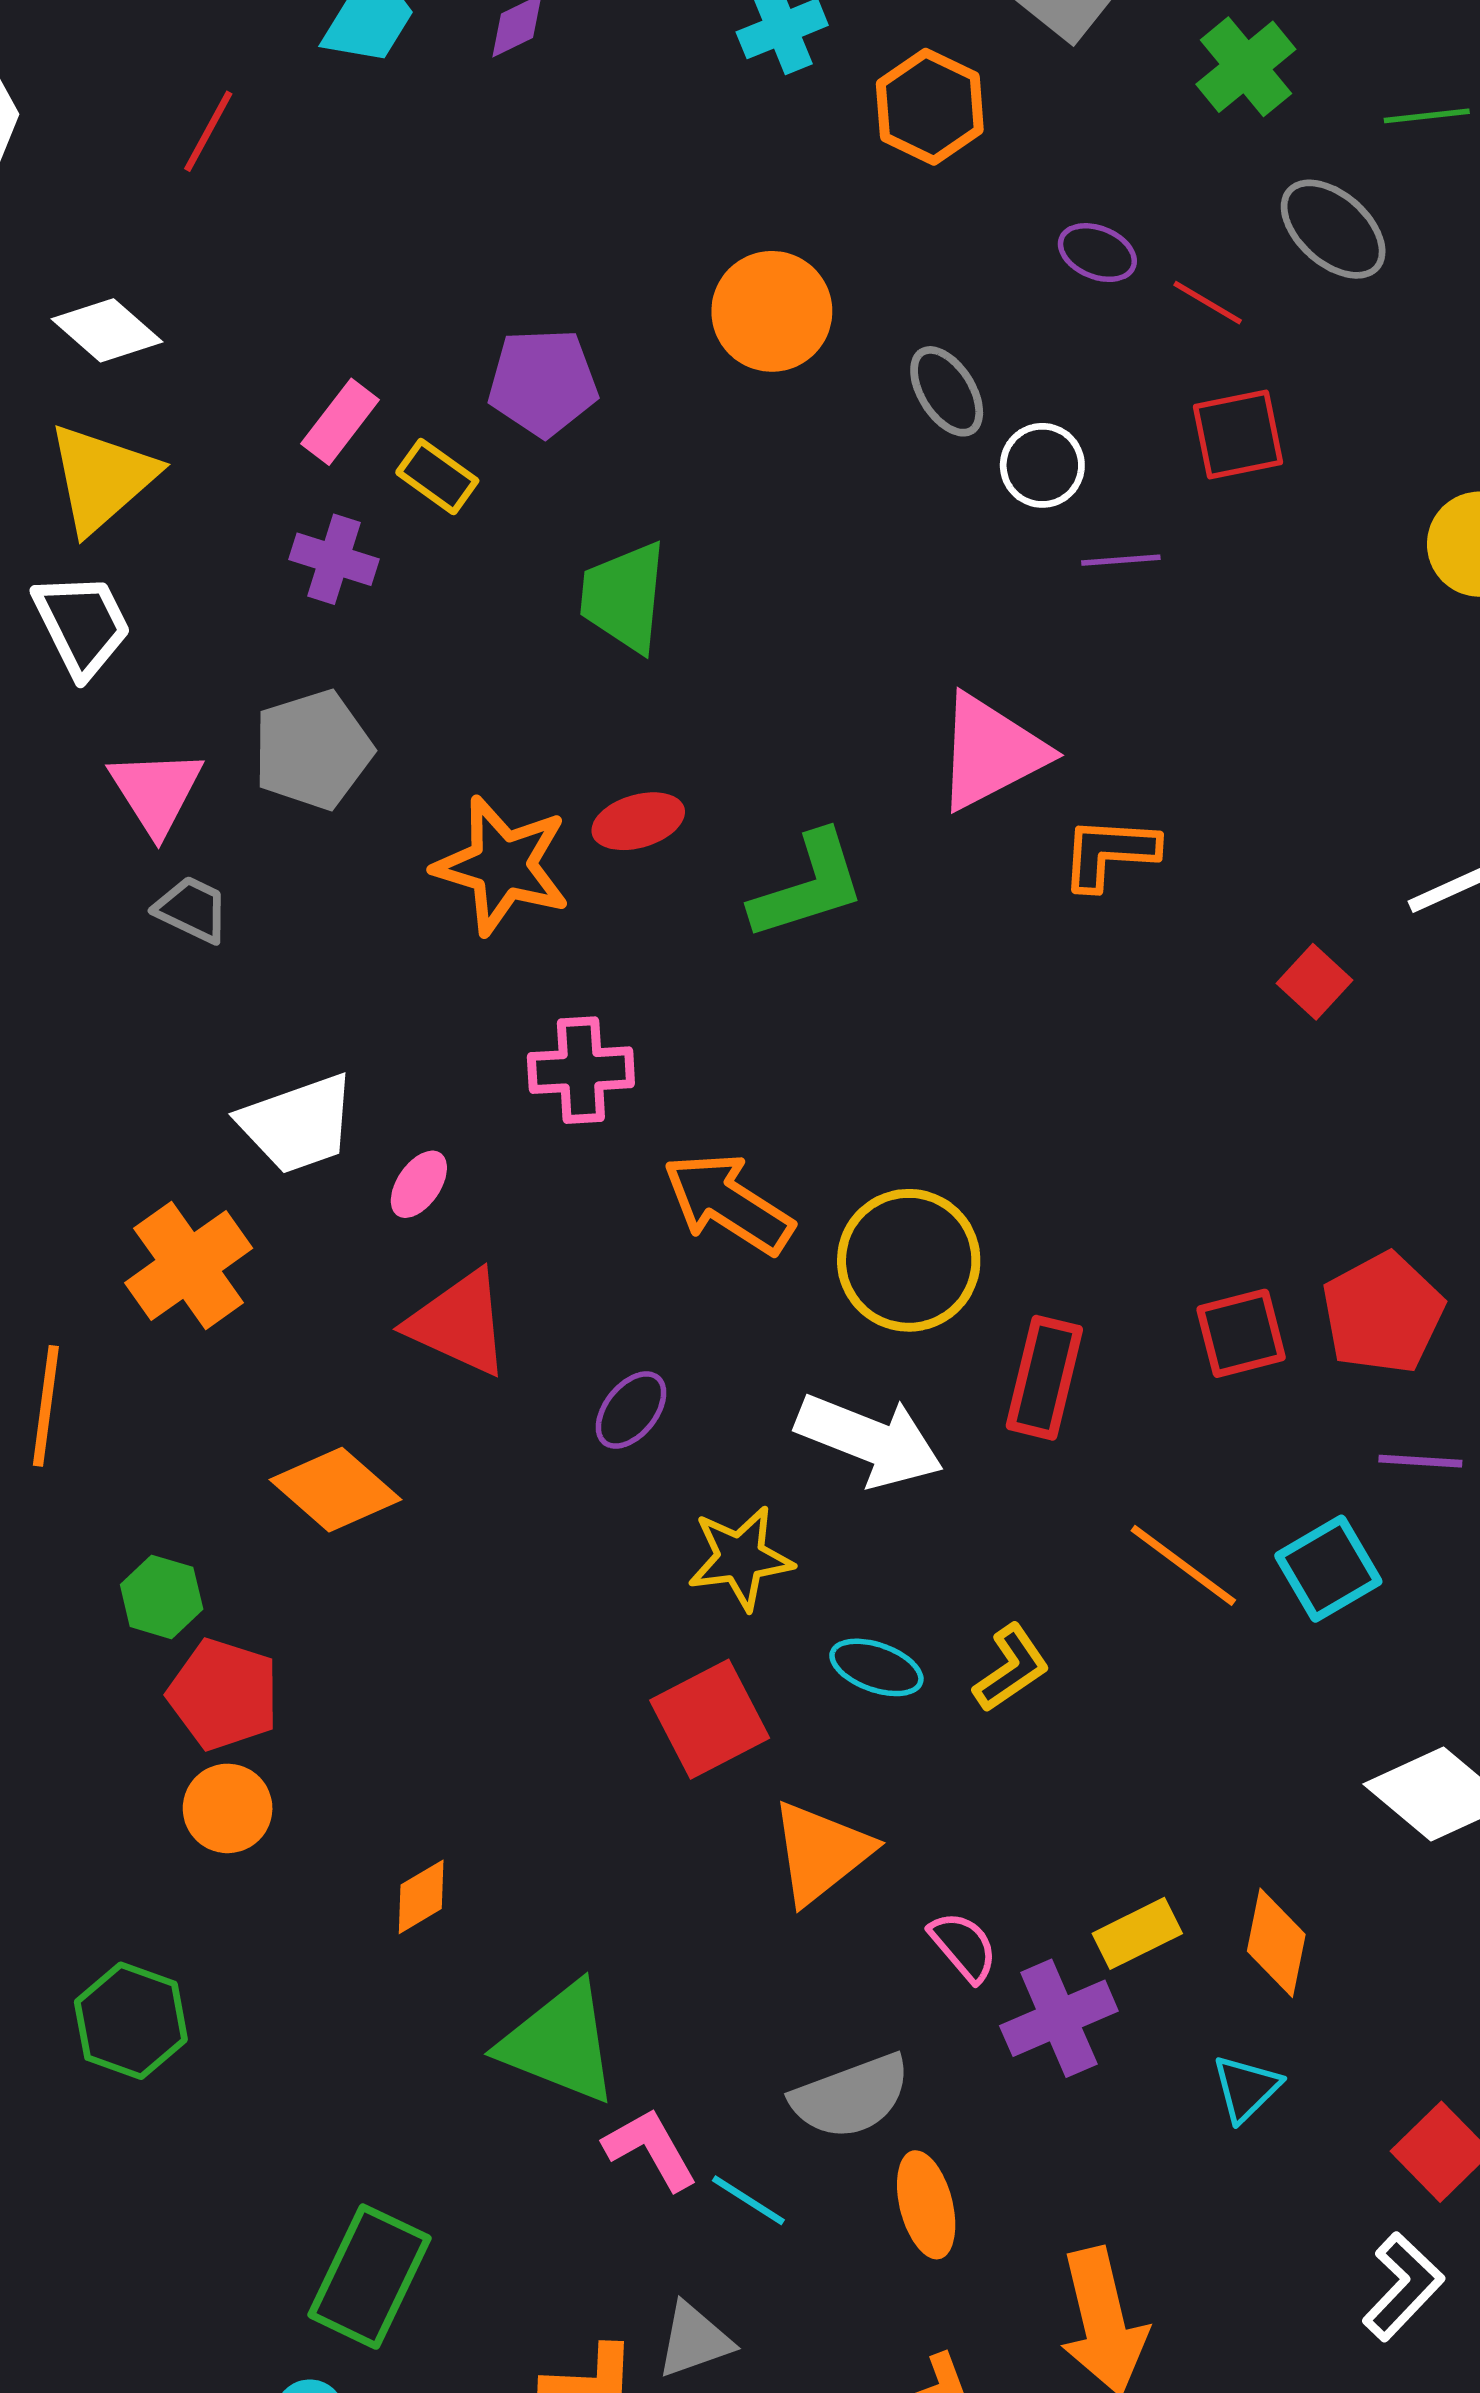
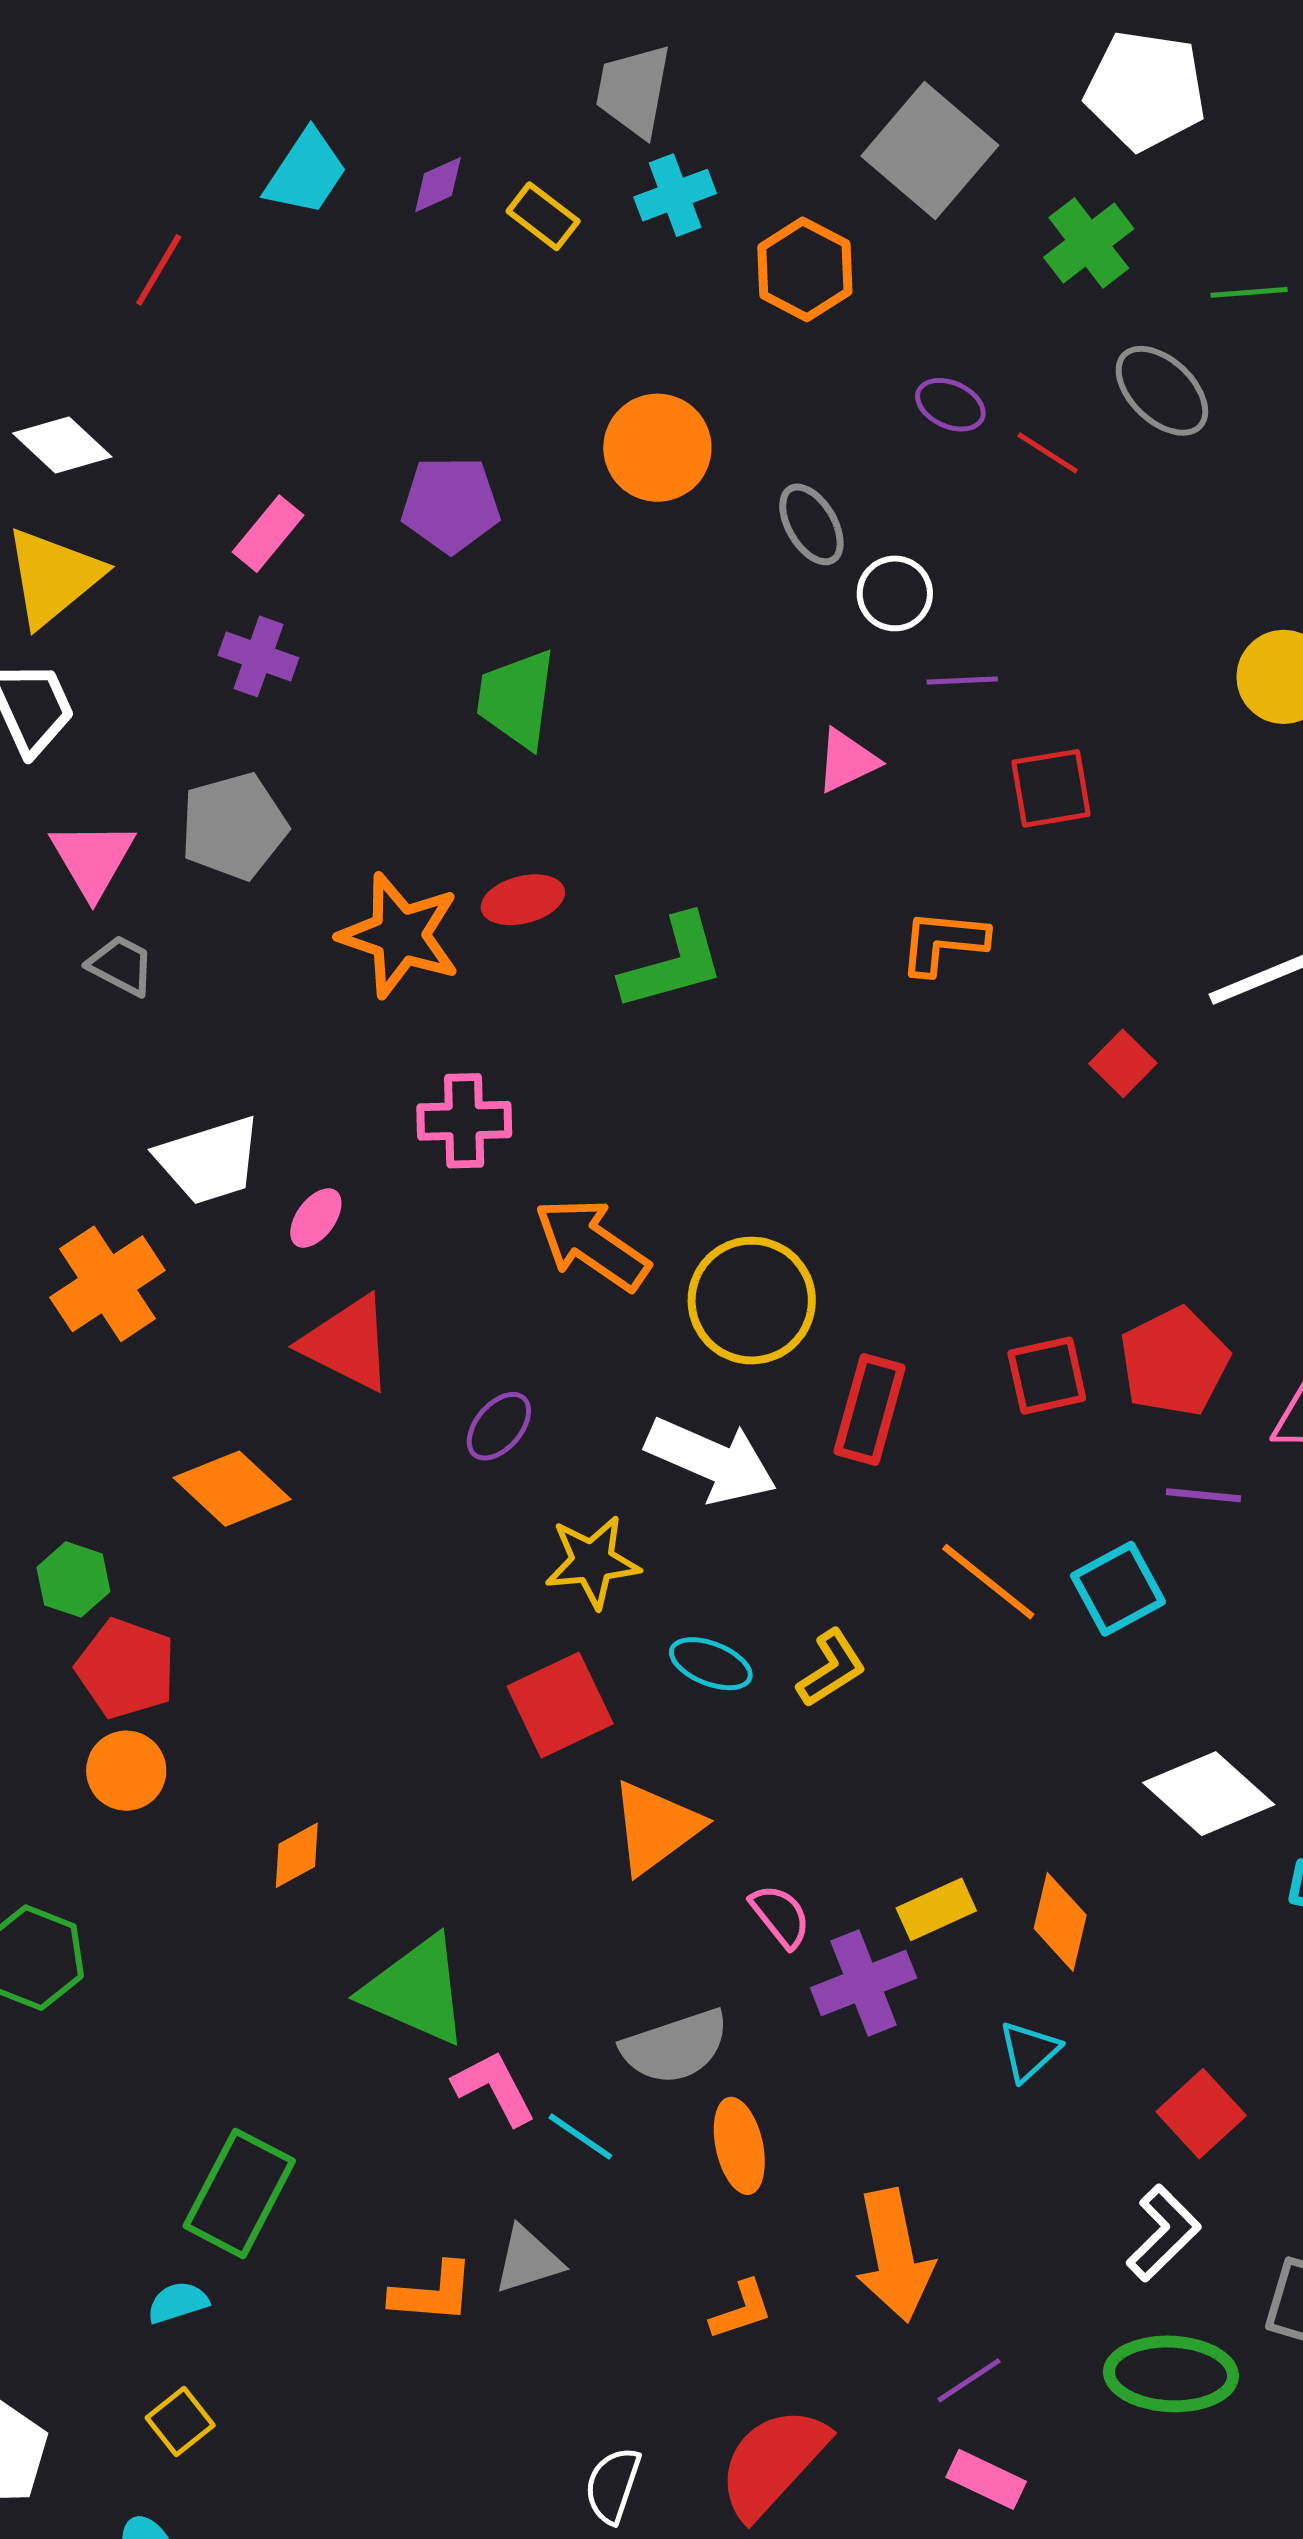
red square: (1238, 435) -> (1051, 788), moved
yellow rectangle: (437, 477) -> (543, 216), moved
pink triangle: (991, 752) -> (847, 761), moved, size x0.6

